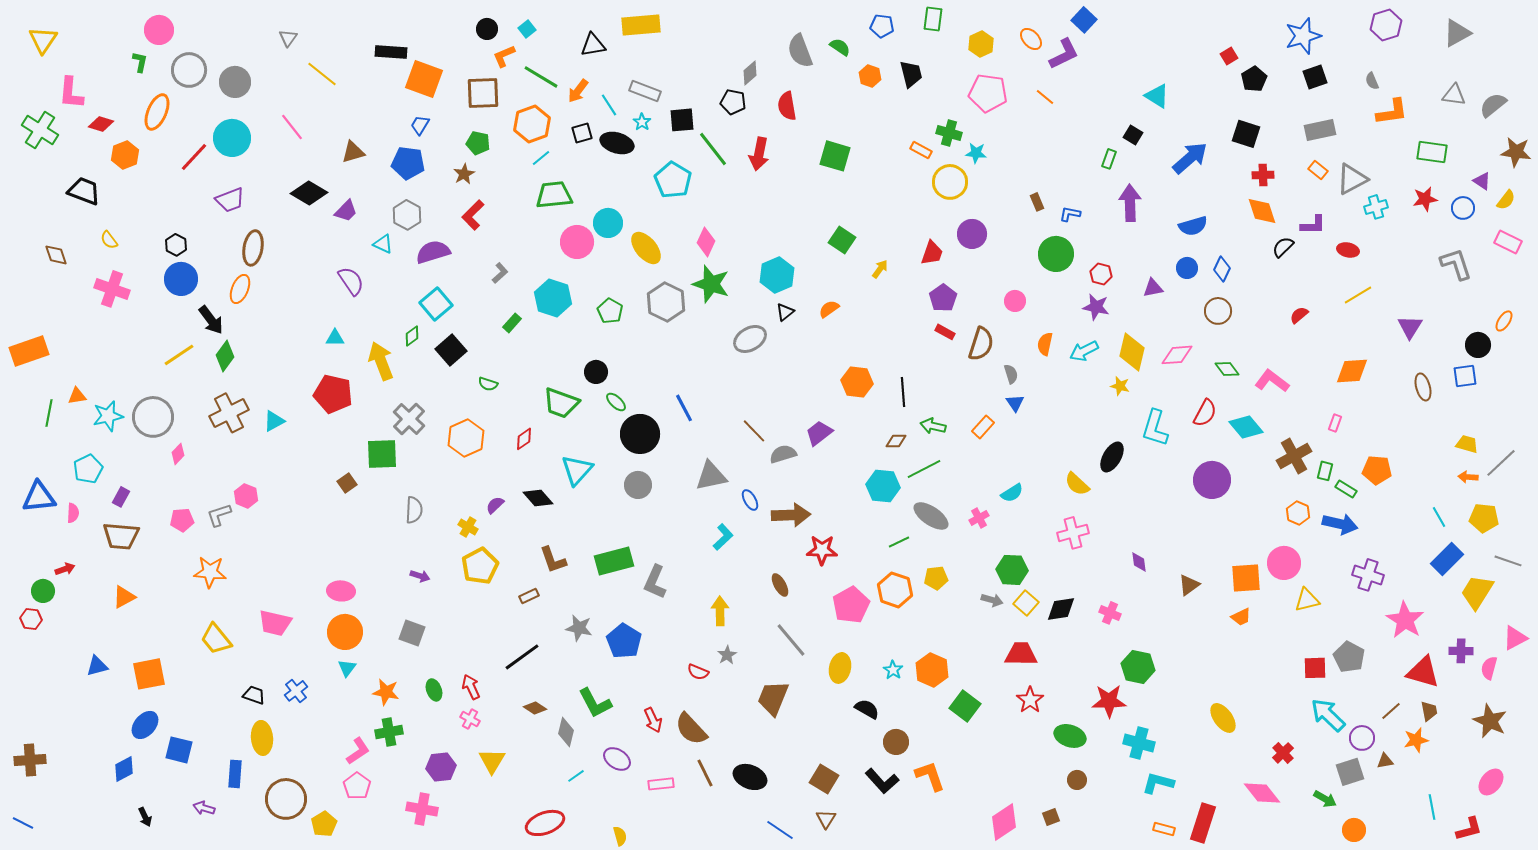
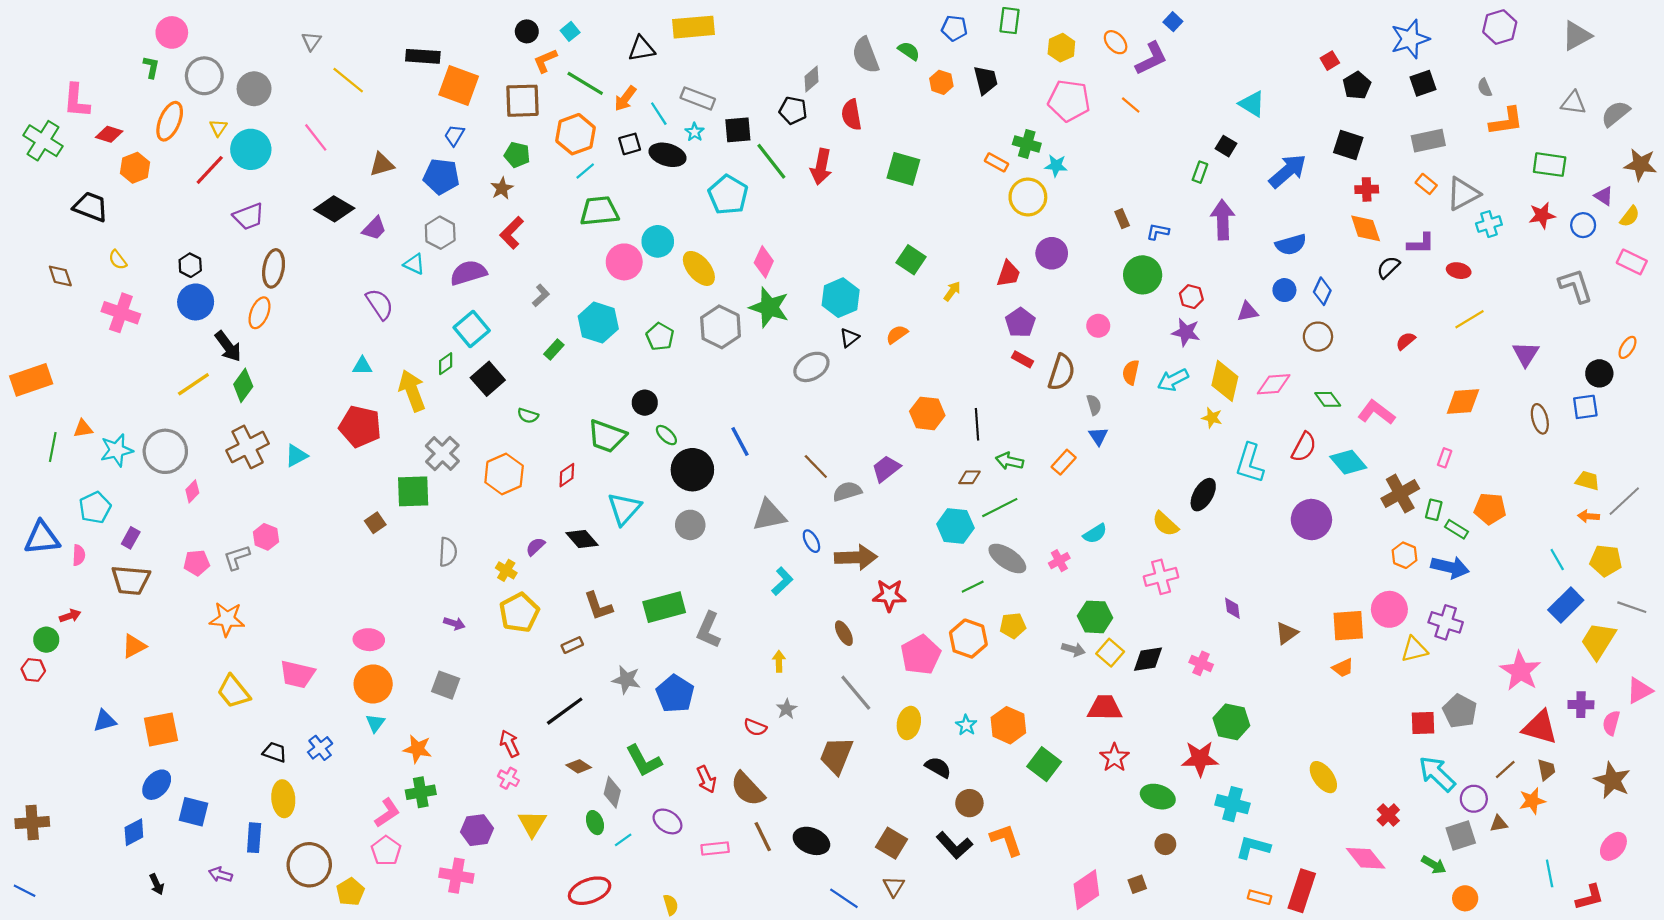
blue square: (1084, 20) -> (1173, 22), size x0.7
yellow triangle: (43, 40) -> (218, 128), moved, size x0.6
purple cross: (1368, 575) -> (1446, 622), moved
yellow arrow: (720, 611) -> (779, 661), size x0.7
green ellipse: (434, 690) -> (595, 823), moved

